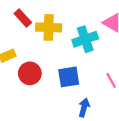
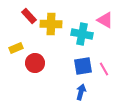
cyan cross: (85, 39) -> (82, 34), turned 30
blue square: (69, 77) -> (83, 66), moved

